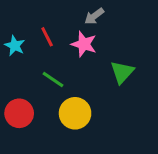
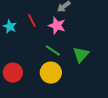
green triangle: (122, 72) -> (81, 55), moved
green line: (53, 79) -> (53, 51), moved

